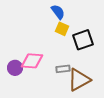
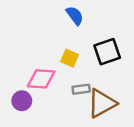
yellow square: (62, 29) -> (70, 58), moved
purple circle: (15, 68) -> (22, 101), moved

